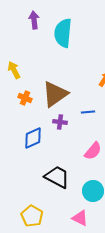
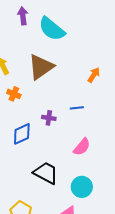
cyan semicircle: (63, 33) -> (52, 29), turned -56
brown triangle: (55, 94) -> (41, 67), moved

